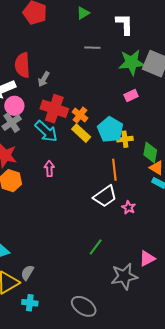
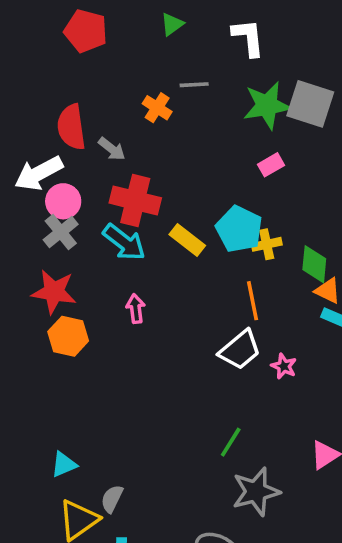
gray arrow: (44, 79) -> (112, 149), turned -77
orange cross: (80, 115) -> (157, 108), moved
gray star: (124, 276) -> (256, 492), moved

